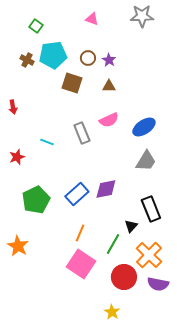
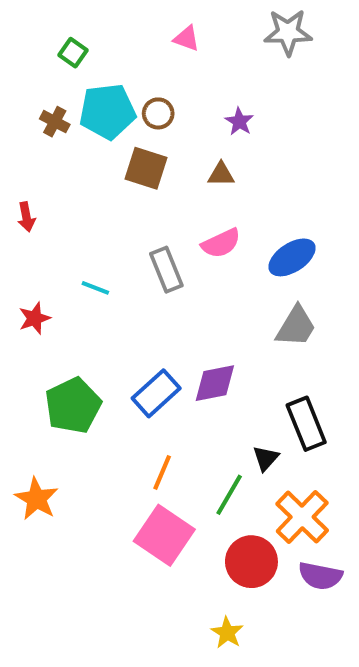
brown circle: (88, 58) -> (158, 113), moved
purple star: (109, 60) -> (239, 122), moved

